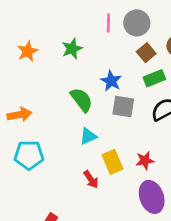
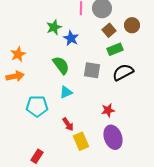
orange star: (28, 51) -> (18, 54), moved
blue star: (111, 81) -> (71, 38), moved
cyan pentagon: (29, 155) -> (37, 106), moved
yellow rectangle: (113, 162) -> (81, 141), moved

